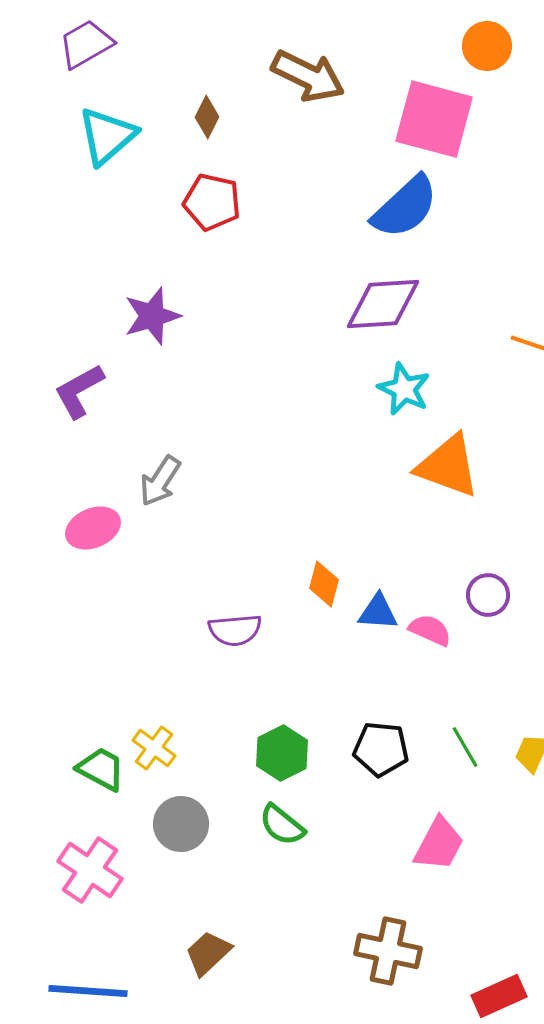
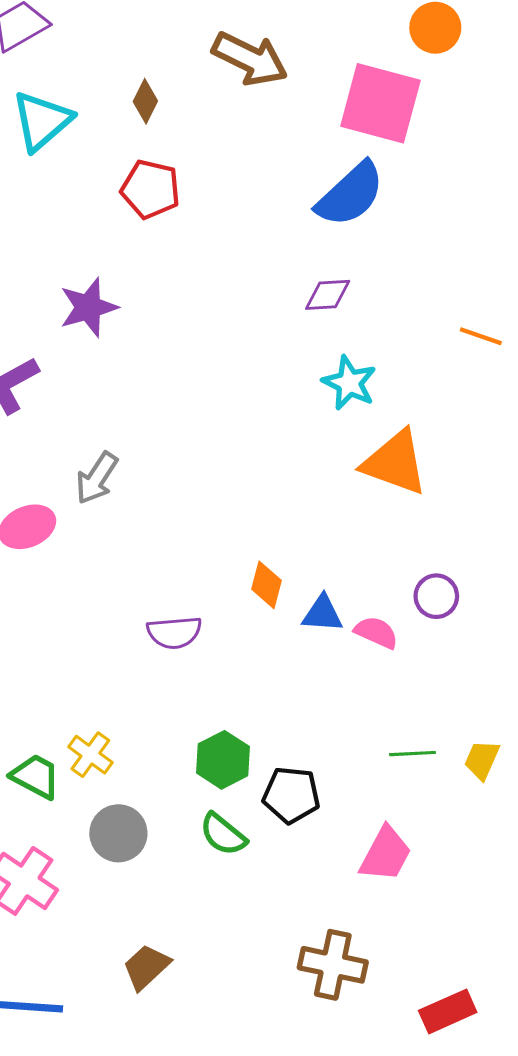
purple diamond: (383, 304) -> (328, 295), size x0.6
green line: (465, 747) -> (413, 754), turned -63
black pentagon: (381, 749) -> (291, 795), moved

